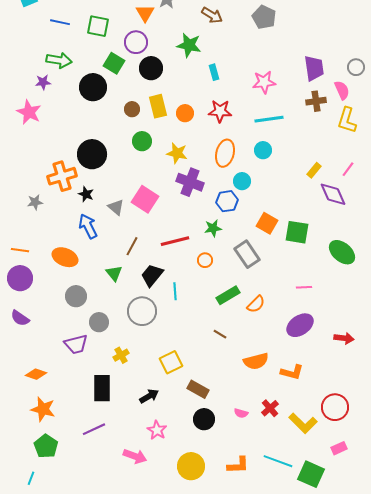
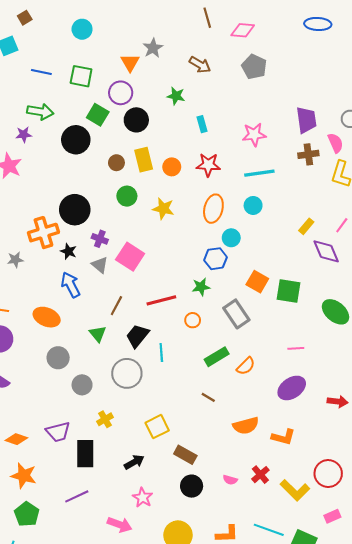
green star: (189, 45) -> (176, 96), size x0.7
purple cross: (190, 182) -> (100, 239), moved, size x0.6
purple trapezoid: (76, 344) -> (58, 432), moved

